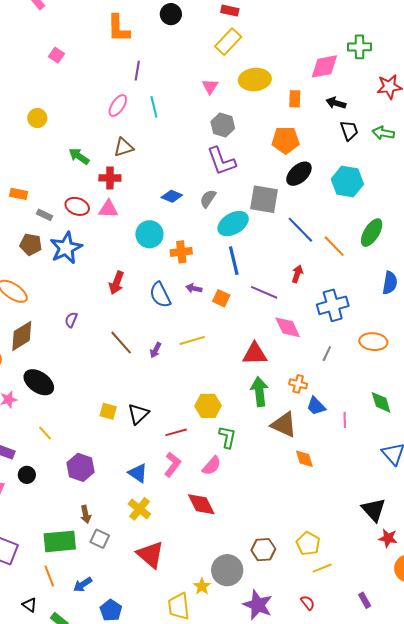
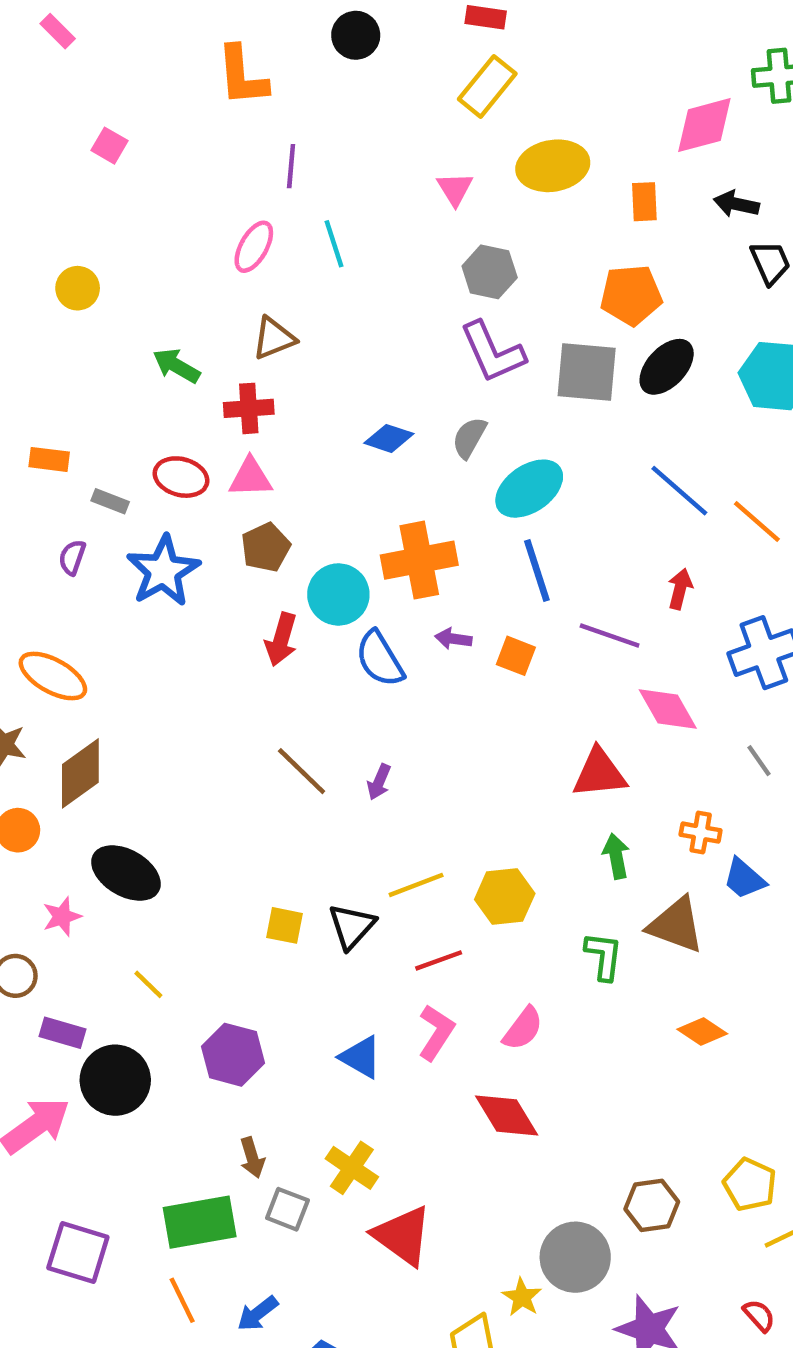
gray square: (264, 199) -> (587, 372), moved
cyan circle: (149, 234) -> (338, 594), moved
brown pentagon: (31, 244) -> (266, 547), moved, turned -30
orange cross: (181, 252) -> (419, 560), size x1.5
purple semicircle: (71, 320) -> (72, 557), moved
yellow line: (192, 340) -> (416, 885), moved
gray line: (327, 354) -> (759, 761), turned -56
green arrow: (259, 392) -> (616, 856), size x0.7
green L-shape: (227, 437) -> (604, 956), moved
orange diamond: (304, 459) -> (702, 1031), moved, turned -35
black circle: (27, 475) -> (115, 1080), size x1.8
yellow cross: (139, 509) -> (352, 1168), moved

